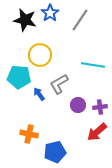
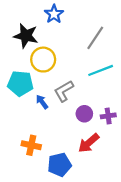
black star: (25, 20) -> (26, 36), moved
gray line: (80, 20) -> (95, 38), moved
cyan line: (93, 65) -> (101, 70), turned -30
red arrow: (97, 132) -> (89, 143), moved

